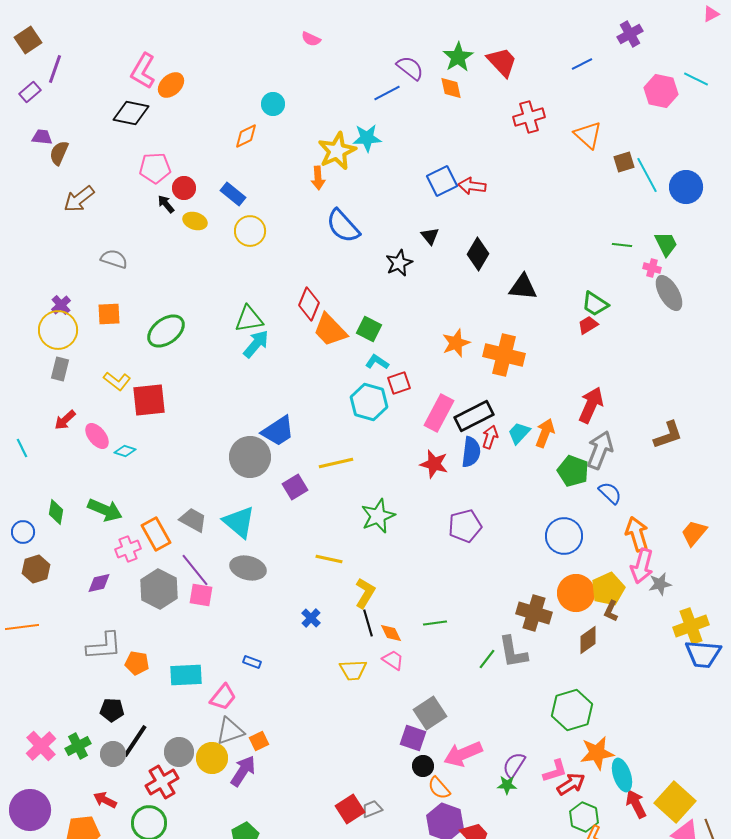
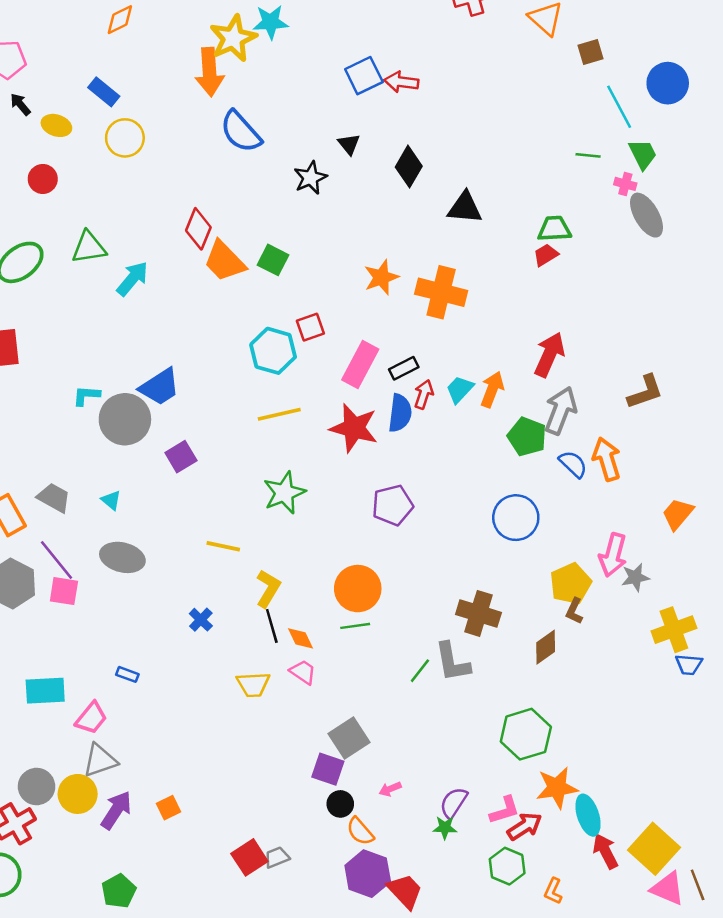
cyan line: (647, 175) -> (619, 107), moved
orange arrow: (318, 178) -> (210, 72), size x1.6
red circle: (184, 188) -> (43, 179), moved
green trapezoid: (595, 304) -> (554, 229), turned 144
green triangle: (249, 319) -> (89, 247), moved
cyan L-shape: (377, 362) -> (86, 396), moved, turned -30
black rectangle: (474, 416) -> (404, 368), size x0.6
yellow line: (336, 463) -> (279, 414), moved
red star: (434, 464) -> (354, 428), size x1.4
cyan triangle: (239, 522) -> (111, 500), size x0.5
orange arrow: (637, 534) -> (607, 459), moved
orange circle: (576, 593) -> (358, 589), moved
blue trapezoid: (703, 654) -> (689, 664), size x0.6
orange square: (259, 741) -> (168, 808), moved
pink arrow: (463, 754) -> (390, 789), size x0.5
green hexagon: (584, 817) -> (507, 866), moved

